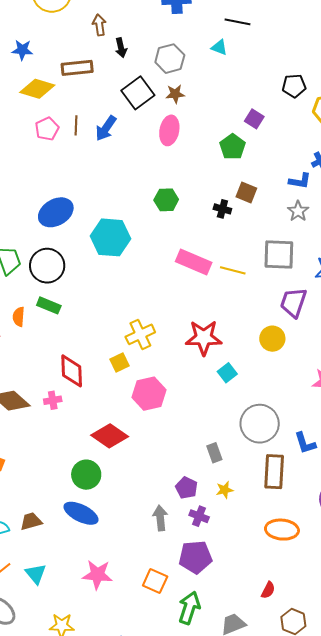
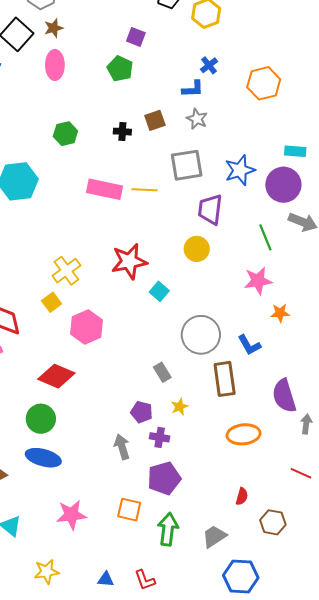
brown square: (246, 193) -> (155, 120), moved, turned -30

